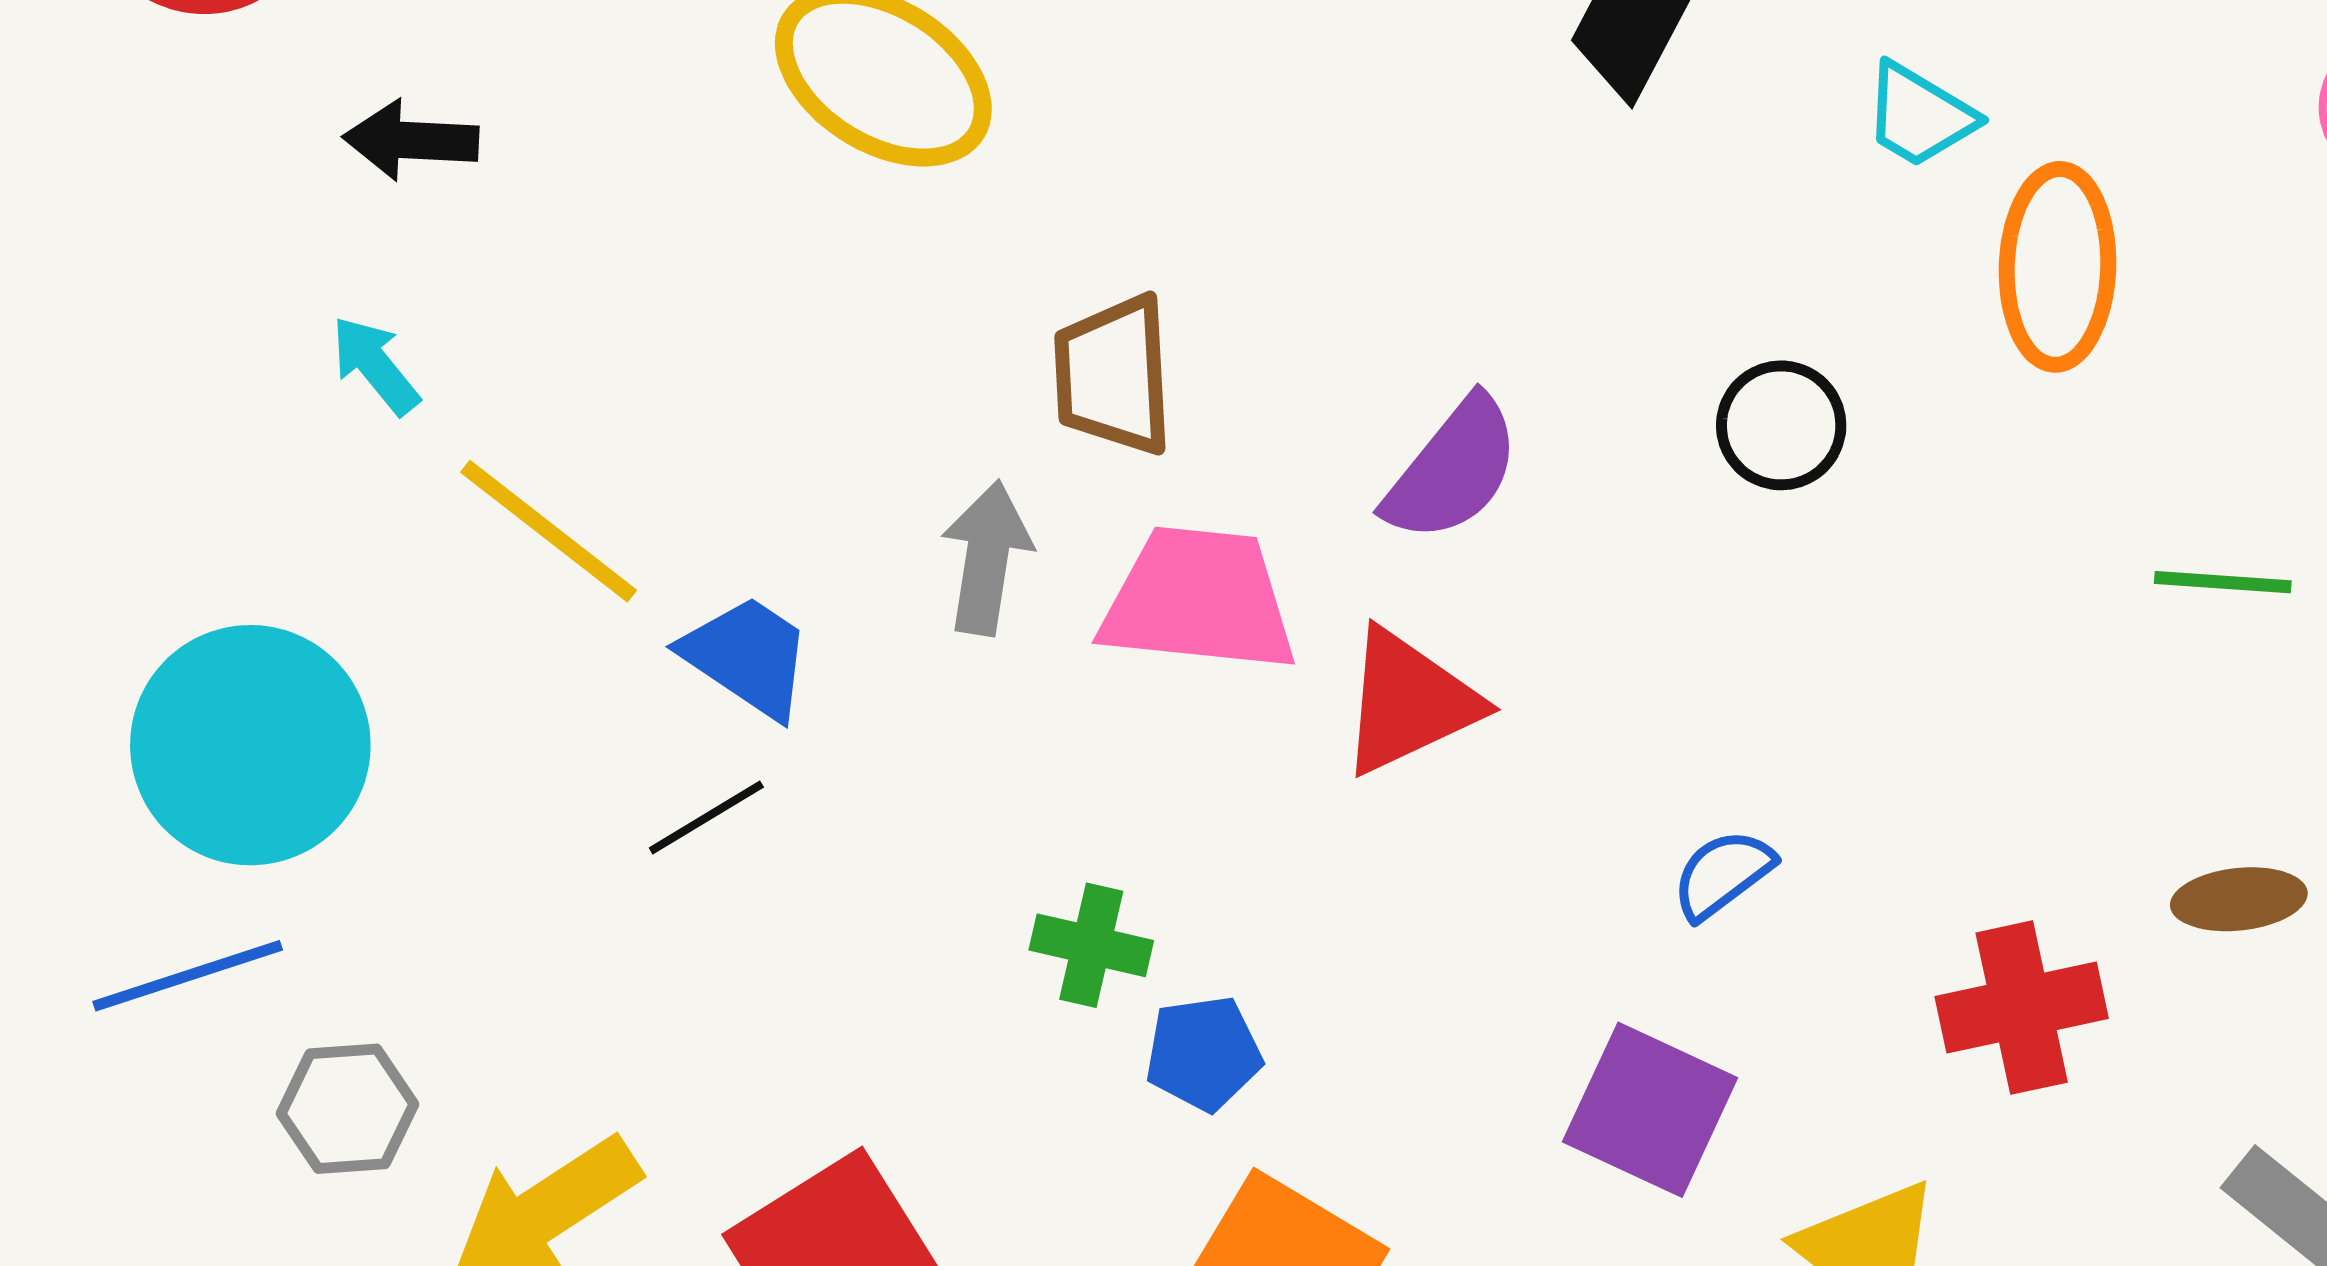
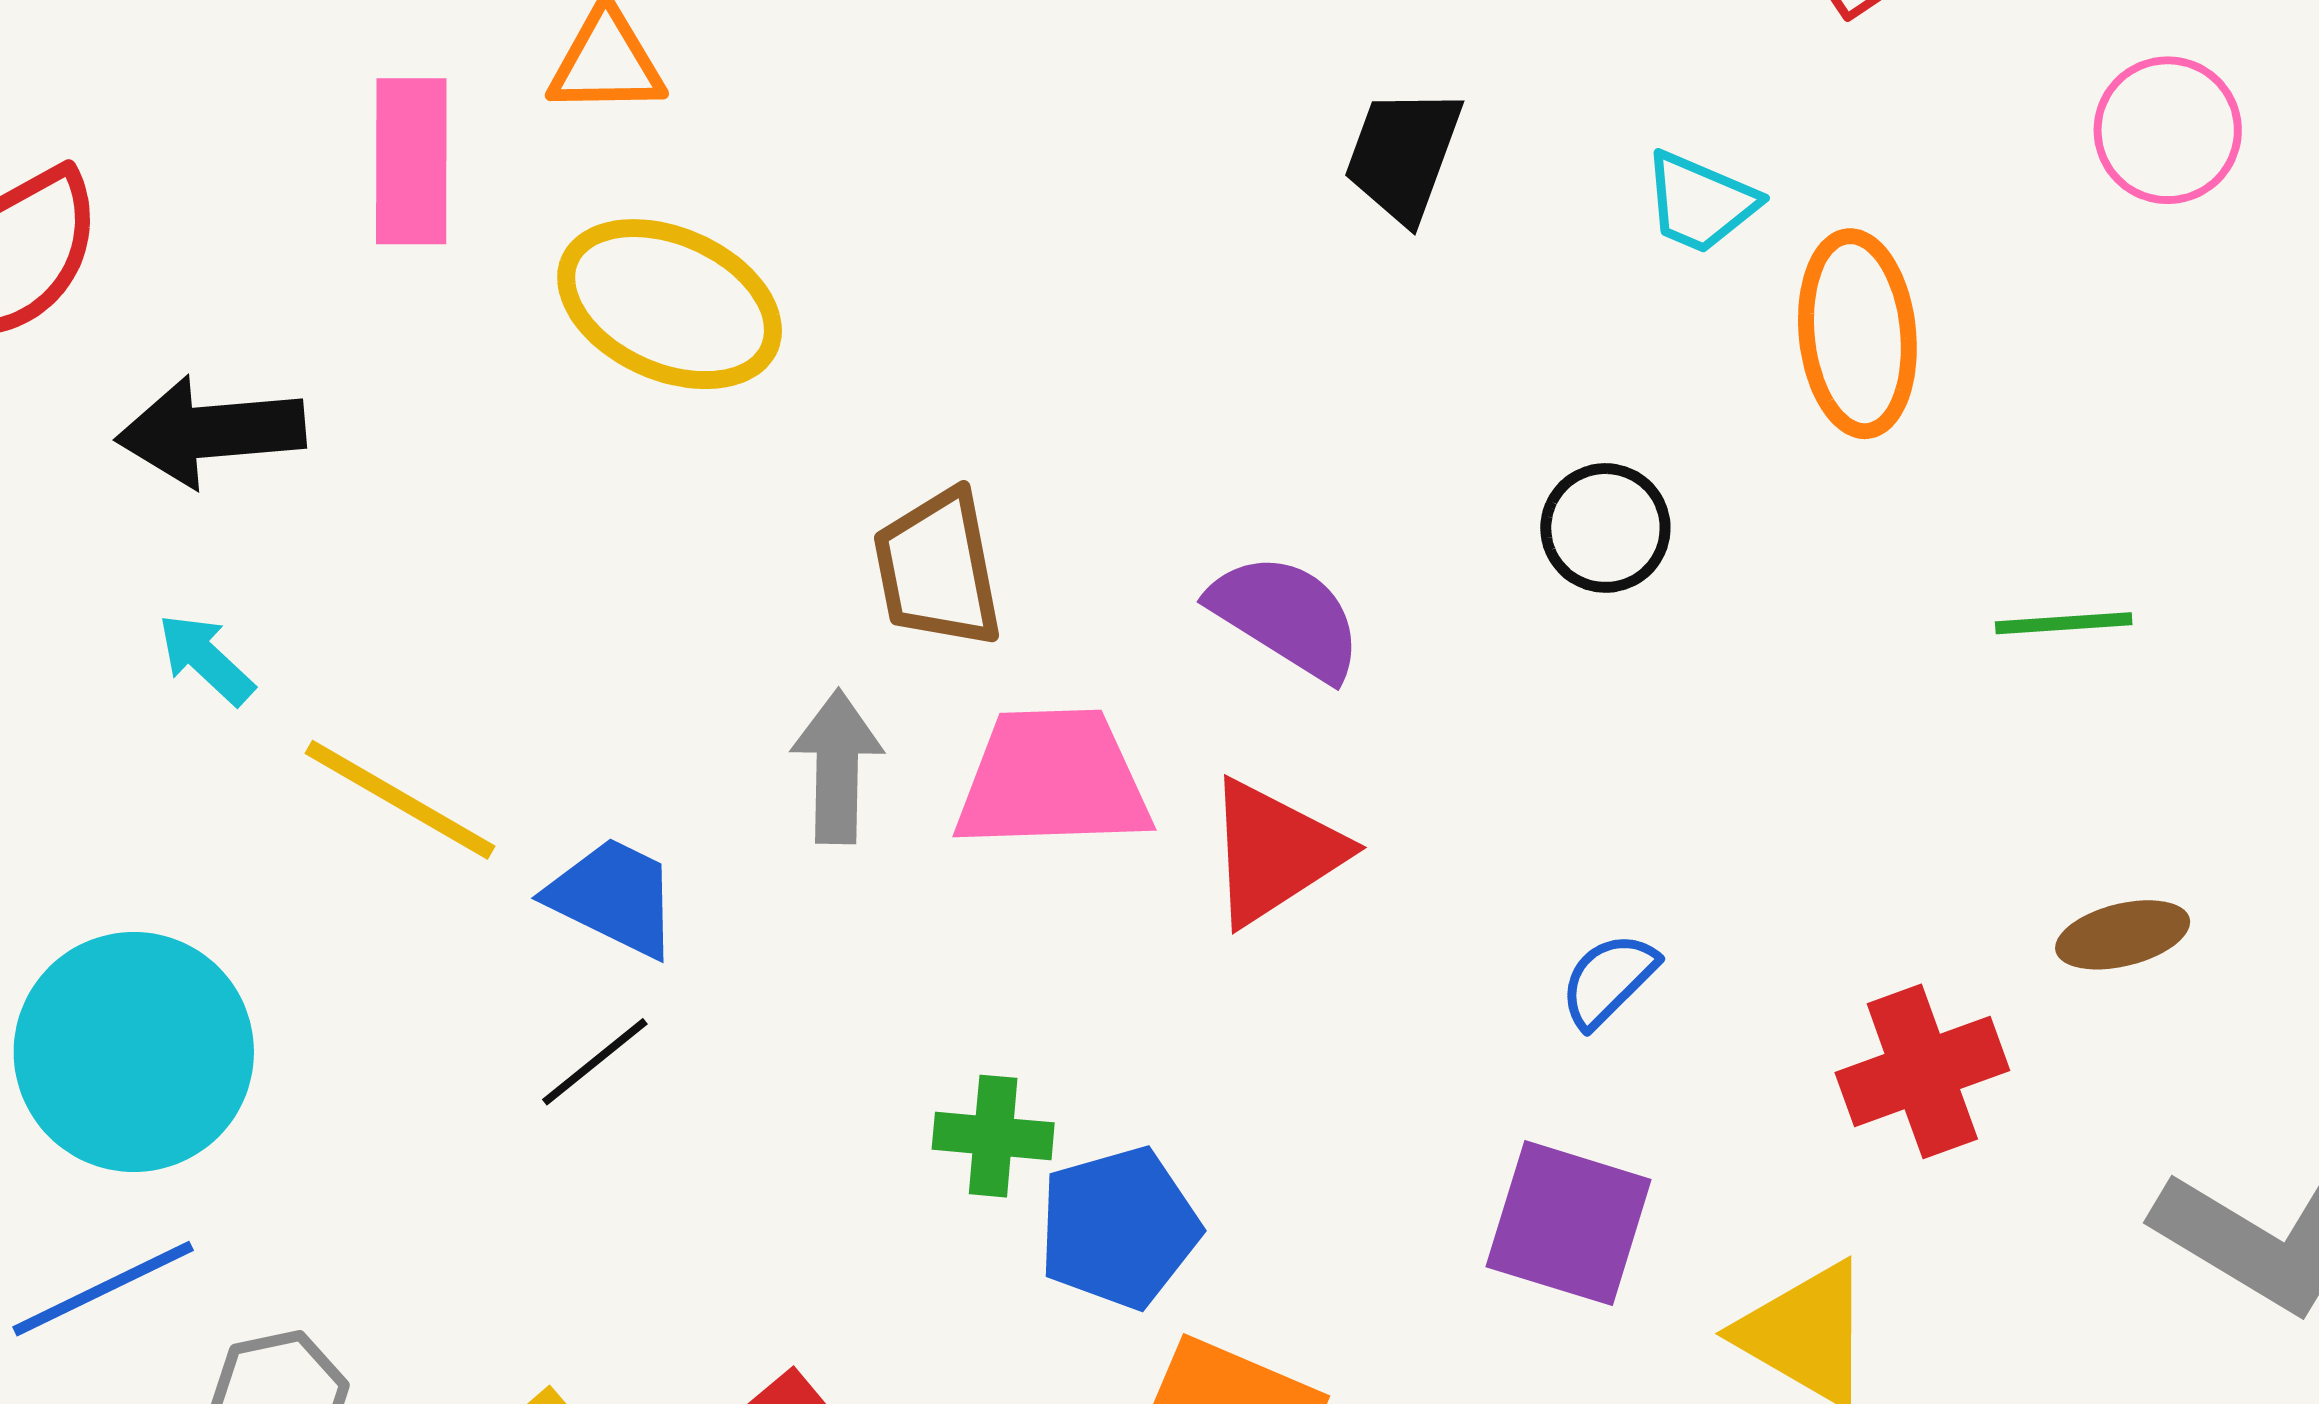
black arrow: (411, 140) -> (211, 432), size x1.4
purple semicircle: (1453, 470) -> (1286, 616), turned -89
blue pentagon: (1203, 1053) -> (1119, 1228), size x1.4

